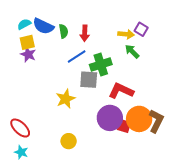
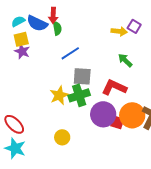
red arrow: (85, 33) -> (53, 15), moved
green arrow: (132, 51) -> (125, 60), moved
green cross: (101, 65) -> (79, 95), moved
cyan star: (21, 152) -> (15, 148), size x1.5

